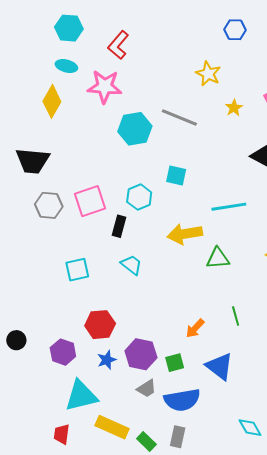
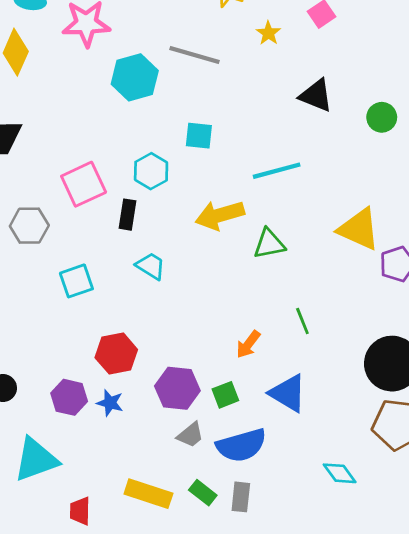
gray hexagon: (49, 205) -> (29, 226), moved
blue star: (107, 360) -> (110, 403), moved, turned -30
cyan triangle: (81, 396) -> (36, 460), moved
green rectangle: (146, 442) -> (203, 493), moved

